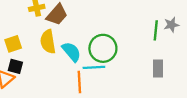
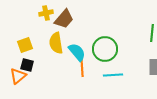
cyan line: (94, 67) -> (113, 75), moved
orange line: (79, 82) -> (82, 67), moved

